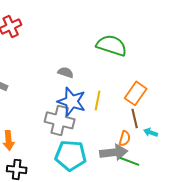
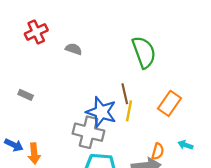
green semicircle: (112, 45) -> (144, 52), turned 52
gray semicircle: (66, 72) -> (74, 49), moved
brown line: (135, 118) -> (125, 94), moved

